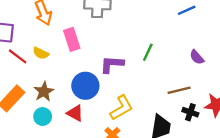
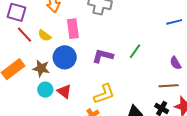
blue circle: (85, 86) -> (65, 57), moved
brown line: (179, 90) -> (169, 86), moved
brown star: (44, 92) -> (41, 68), turned 30
cyan circle: (43, 117) -> (45, 90), moved

